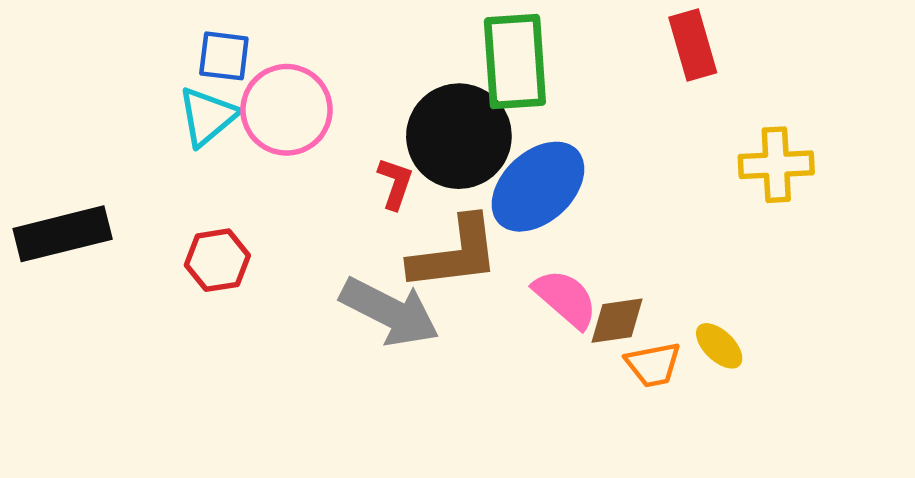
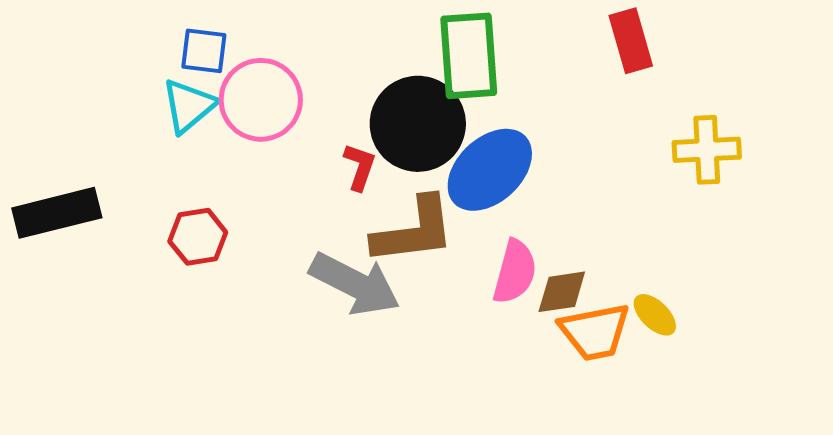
pink semicircle: (565, 299) -> (515, 272), turned 64
orange trapezoid: (653, 365) -> (595, 332), size x1.4

